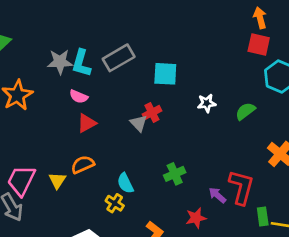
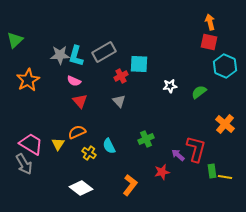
red cross: (152, 113) -> (121, 76), moved
red triangle: (87, 123) -> (80, 101), turned -42
pink trapezoid: (21, 181) -> (31, 144), turned 95
yellow cross: (115, 203) -> (89, 153), moved

